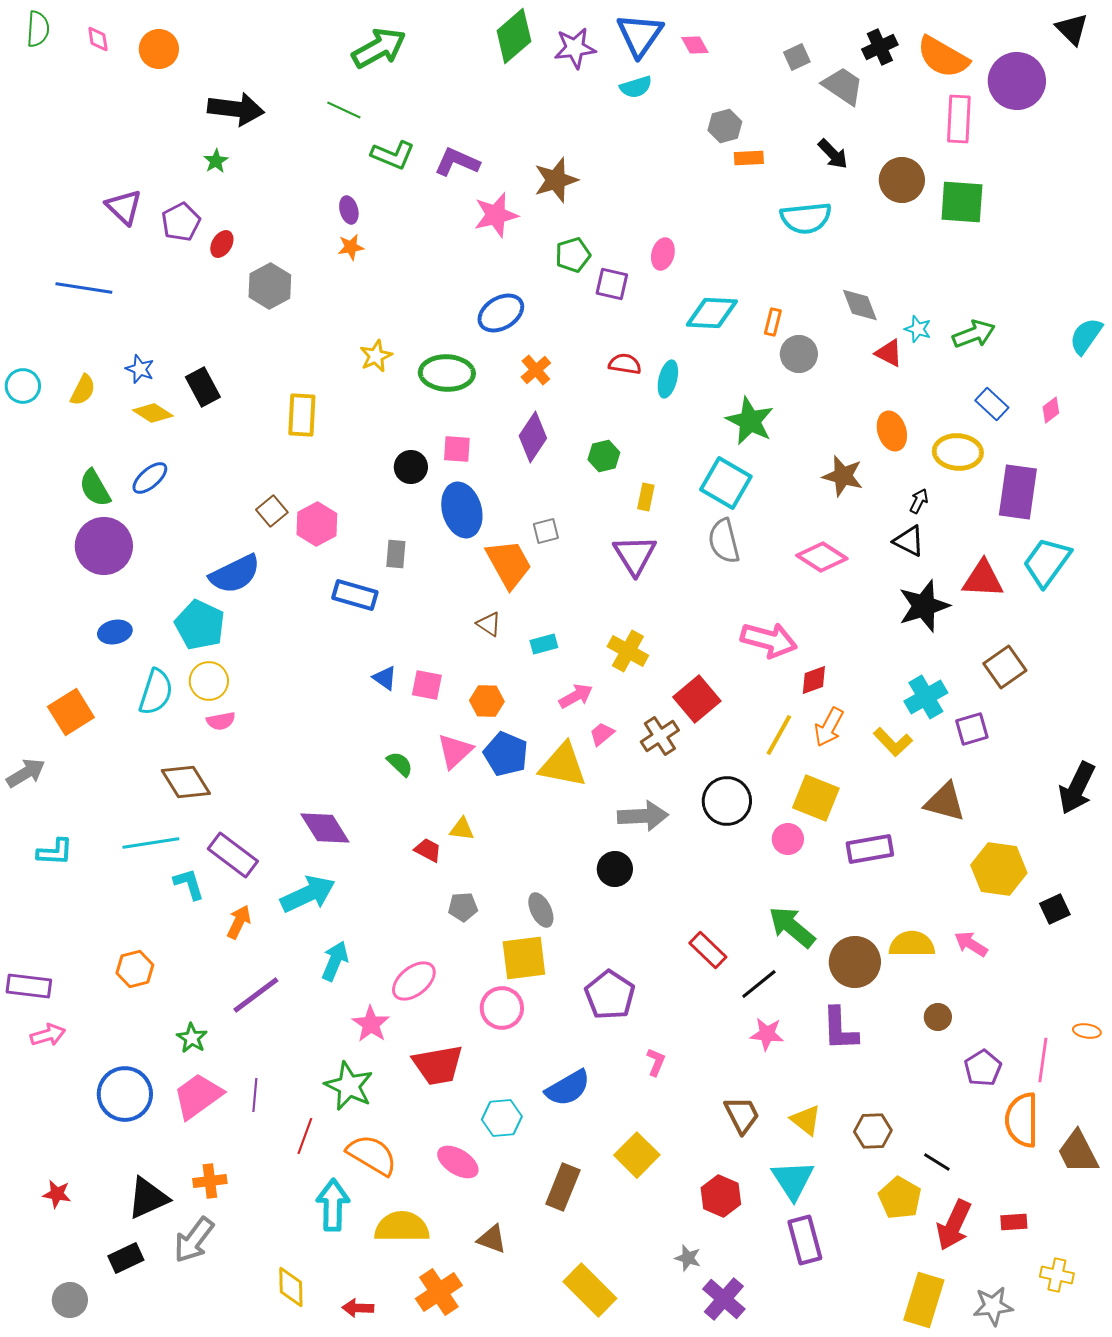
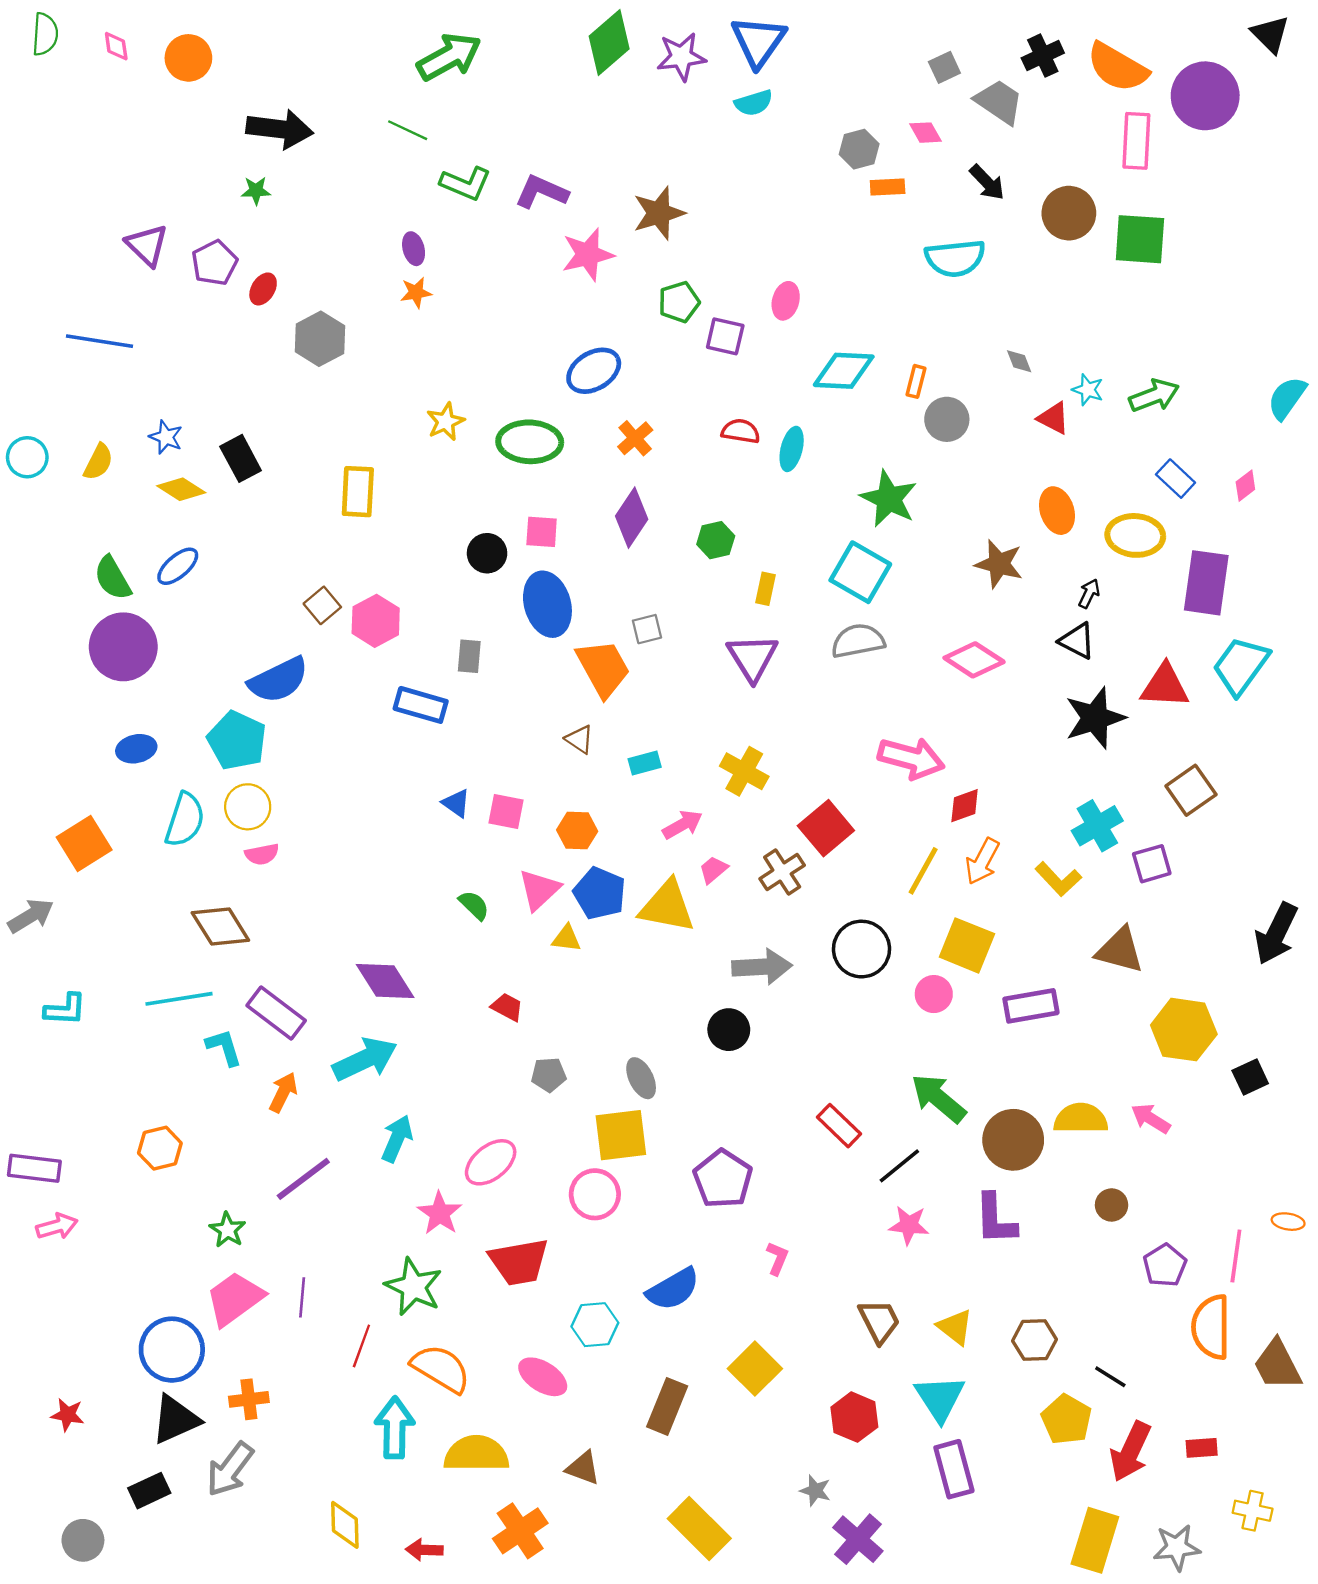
pink diamond: (695, 45) -> (925, 133), moved
green star: (216, 161) -> (256, 191), turned 30
gray diamond: (860, 305) -> (1019, 361), size x0.6
gray semicircle: (724, 541) -> (858, 641), turned 93
yellow triangle: (462, 829) -> (566, 938), moved
blue circle: (125, 1094) -> (172, 1350), moved

